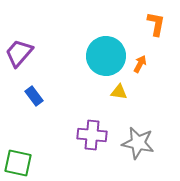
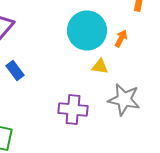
gray star: (138, 143) -> (124, 99), moved

